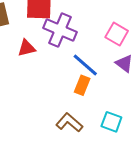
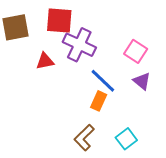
cyan square: (111, 122) -> (126, 139), turned 30
brown L-shape: (69, 123) -> (84, 138), turned -88

